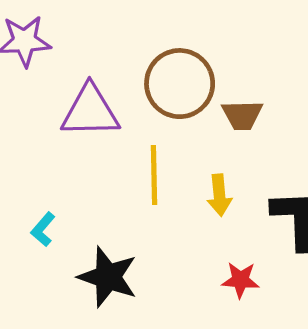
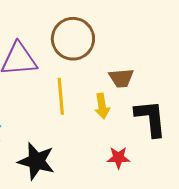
brown trapezoid: (242, 115) -> (121, 78), moved

